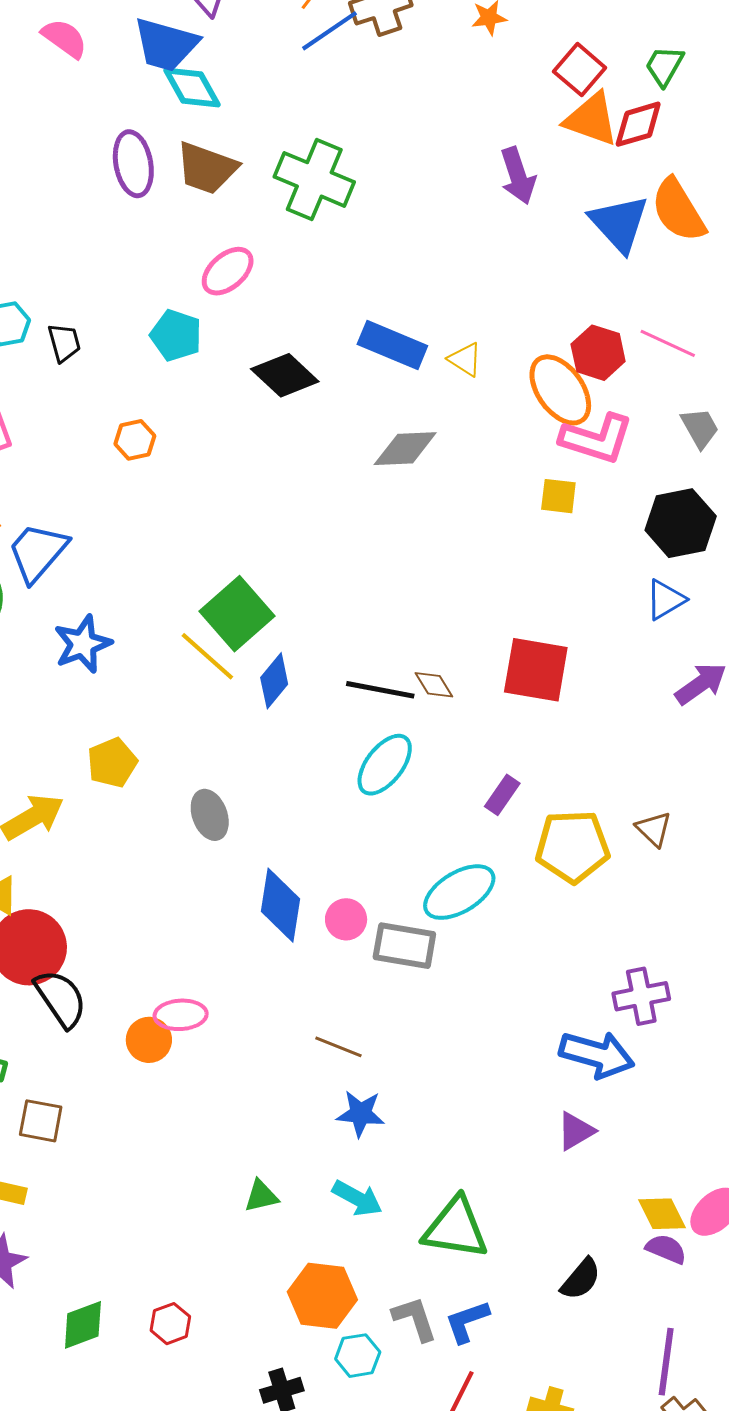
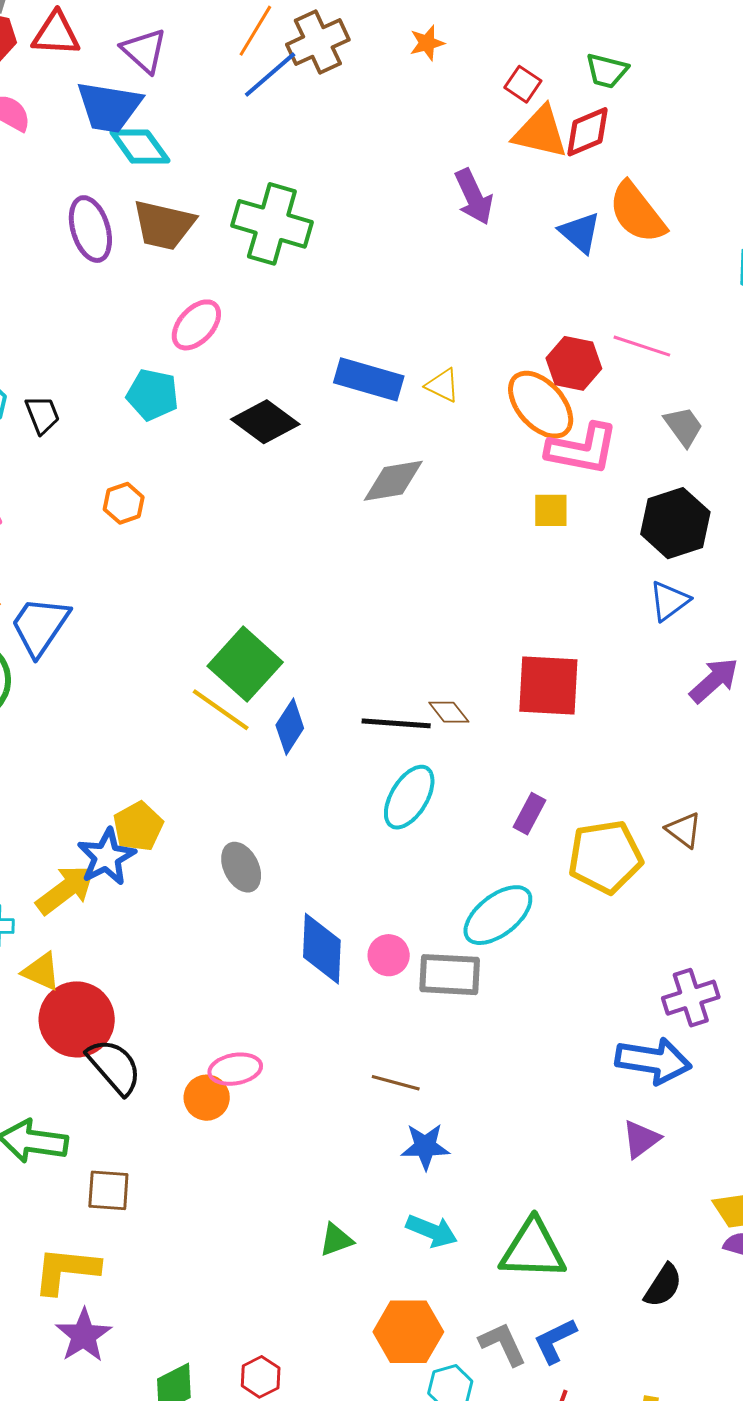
green trapezoid: (664, 66) -> (607, 71), turned -99
red square: (580, 70) -> (523, 84), size x0.7
blue triangle: (619, 223) -> (580, 233), size x0.7
blue star: (83, 644) -> (107, 857), moved

